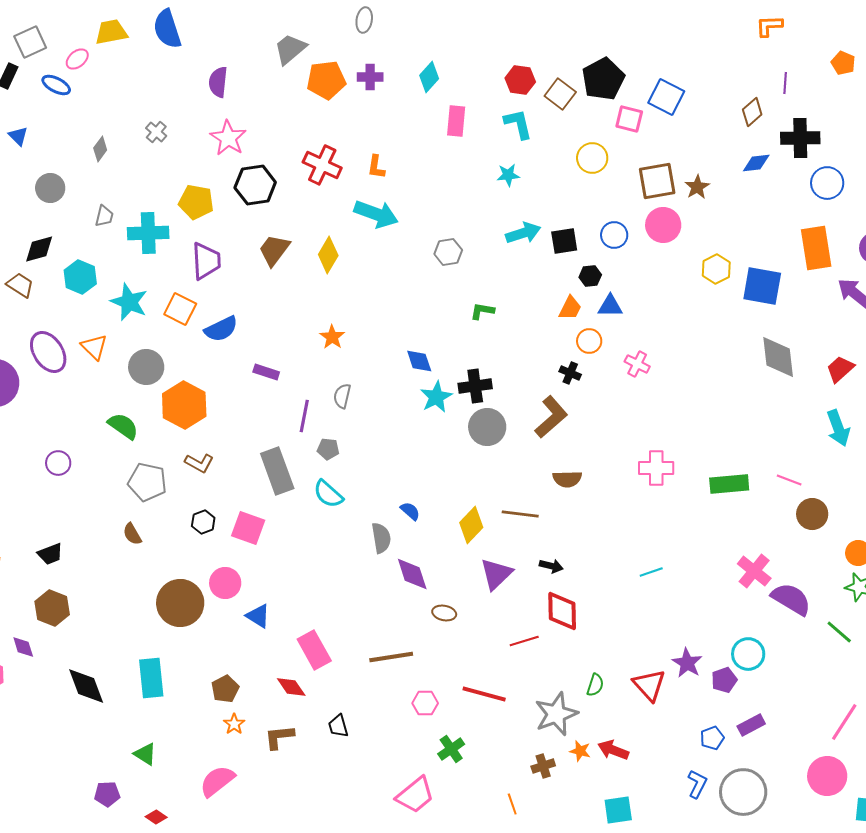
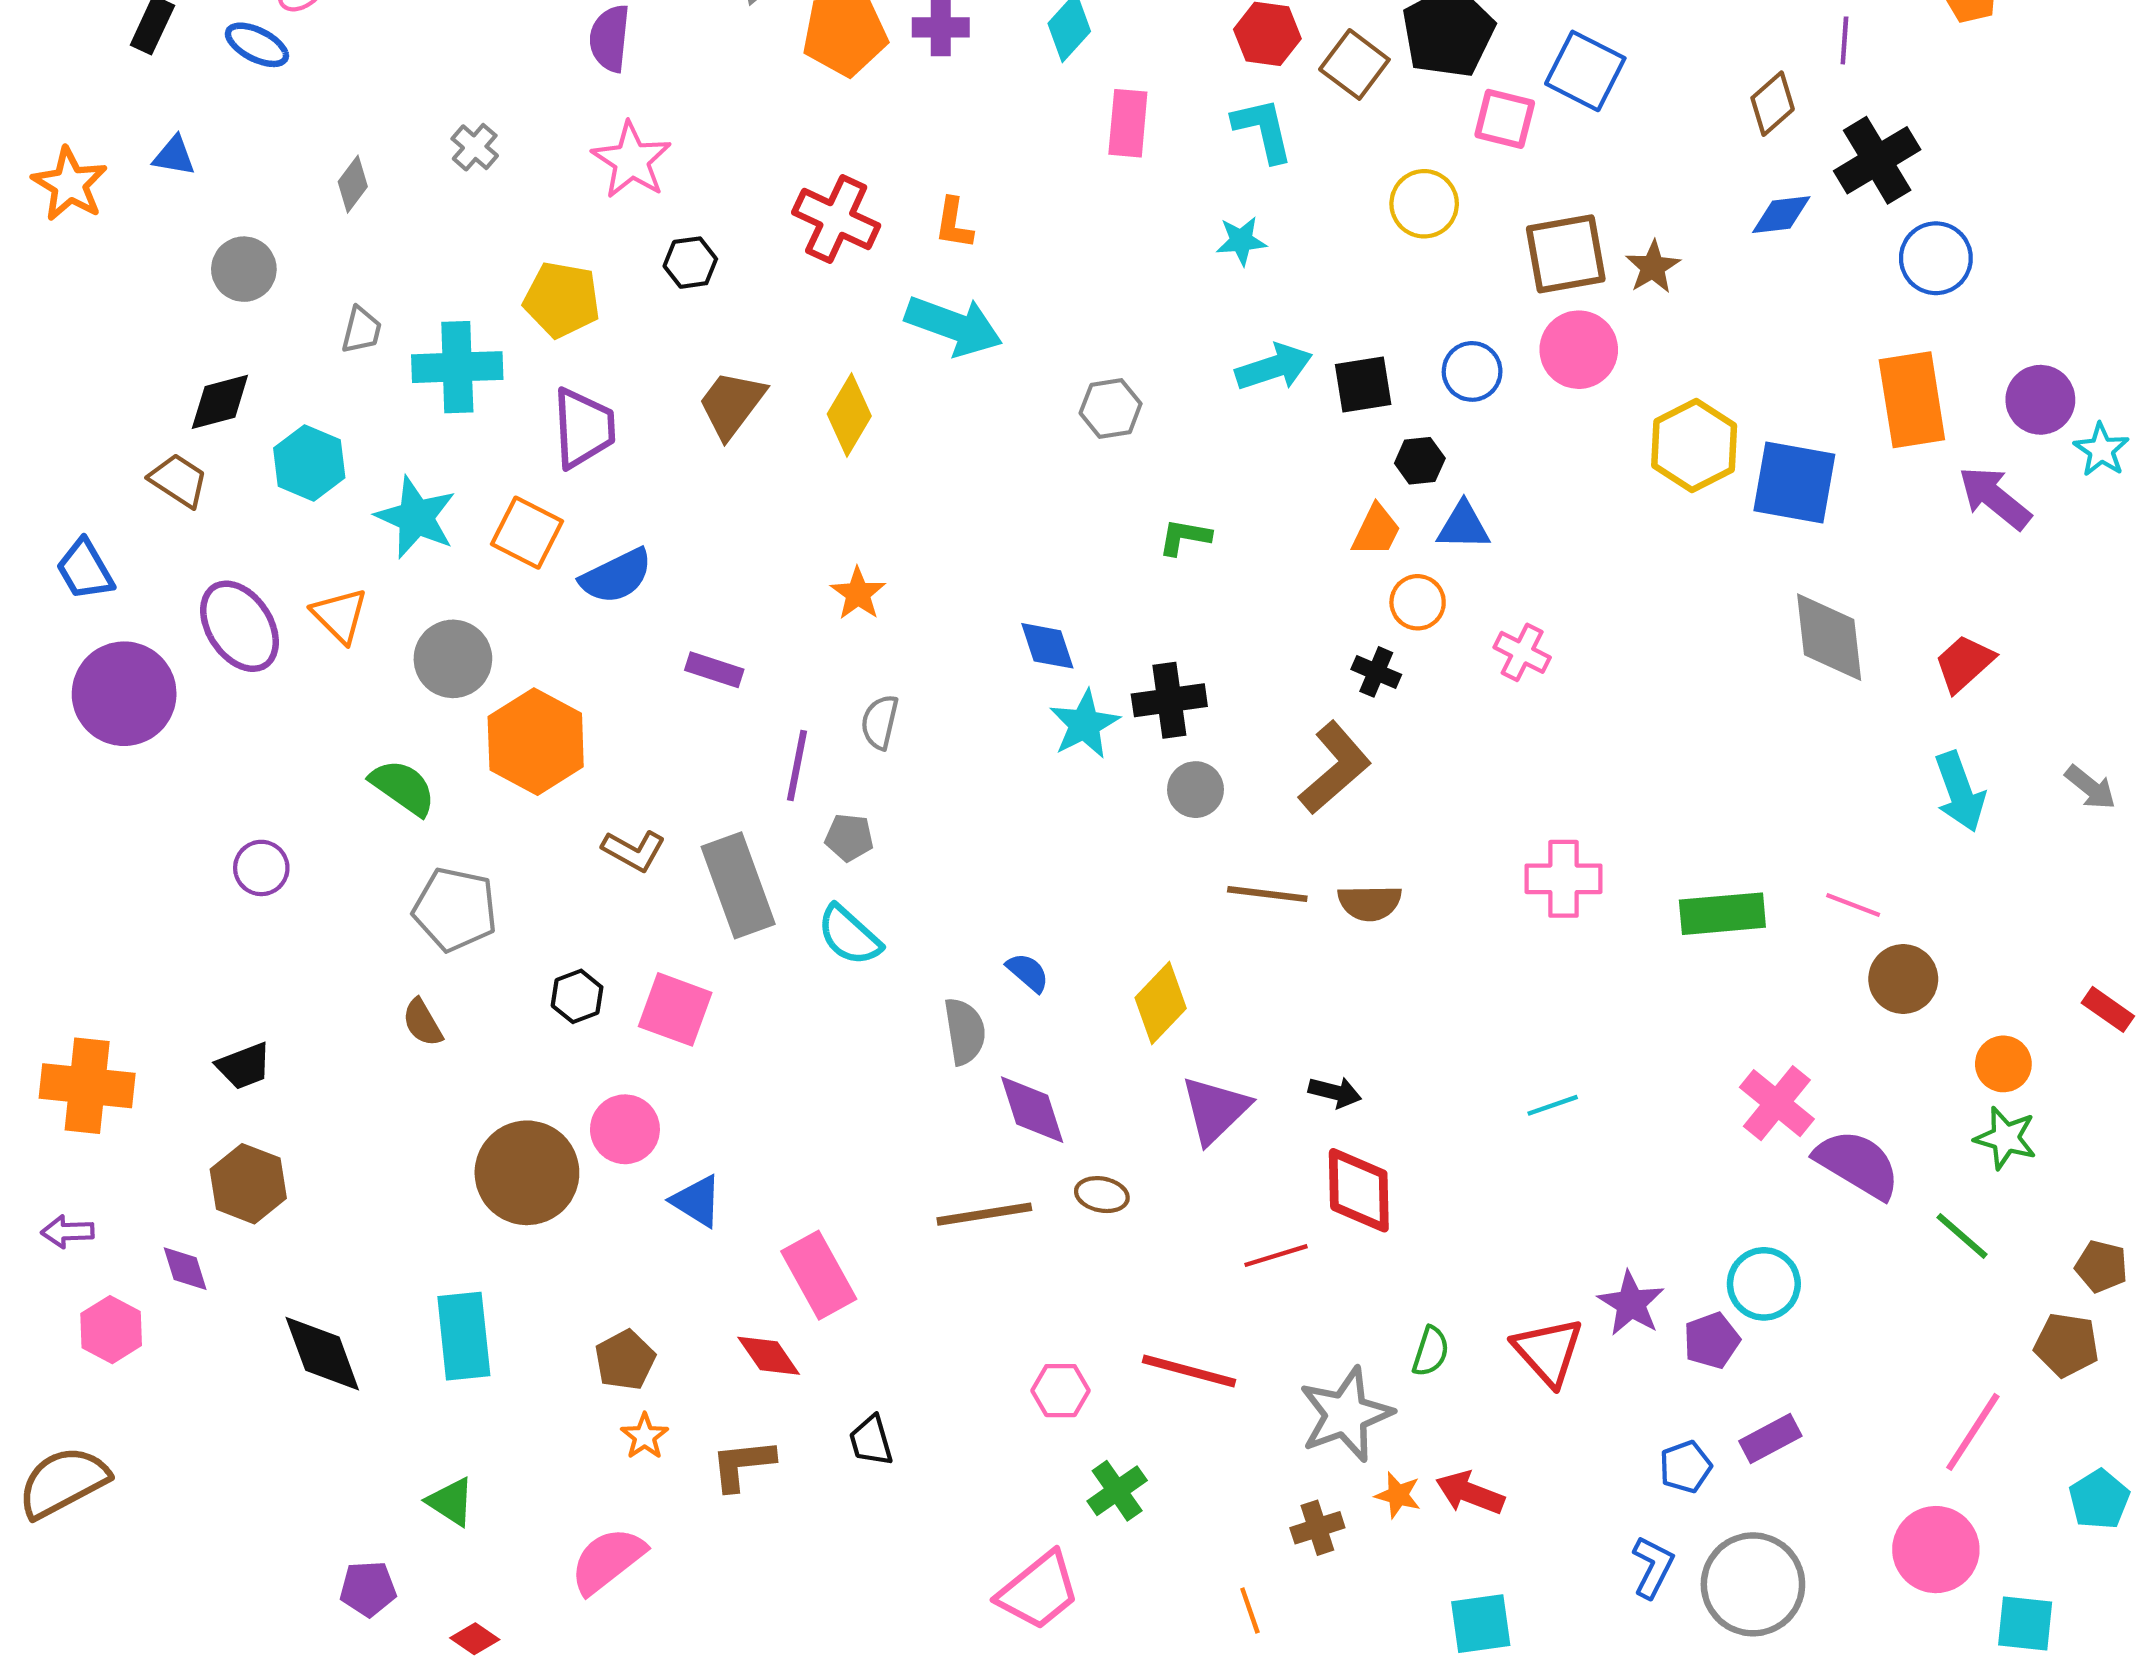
blue triangle: (18, 136) -> (174, 156), turned -35
black cross: (800, 138) -> (1877, 160), turned -30
black hexagon: (255, 185) -> (690, 263), size x0.6
yellow hexagon: (716, 269) -> (1694, 445), size x1.4
gray circle: (487, 427) -> (1195, 790), size x0.7
brown L-shape: (199, 463) -> (634, 851), moved
brown line: (520, 514) -> (1267, 894), moved
brown line: (391, 657) -> (984, 1214), moved

